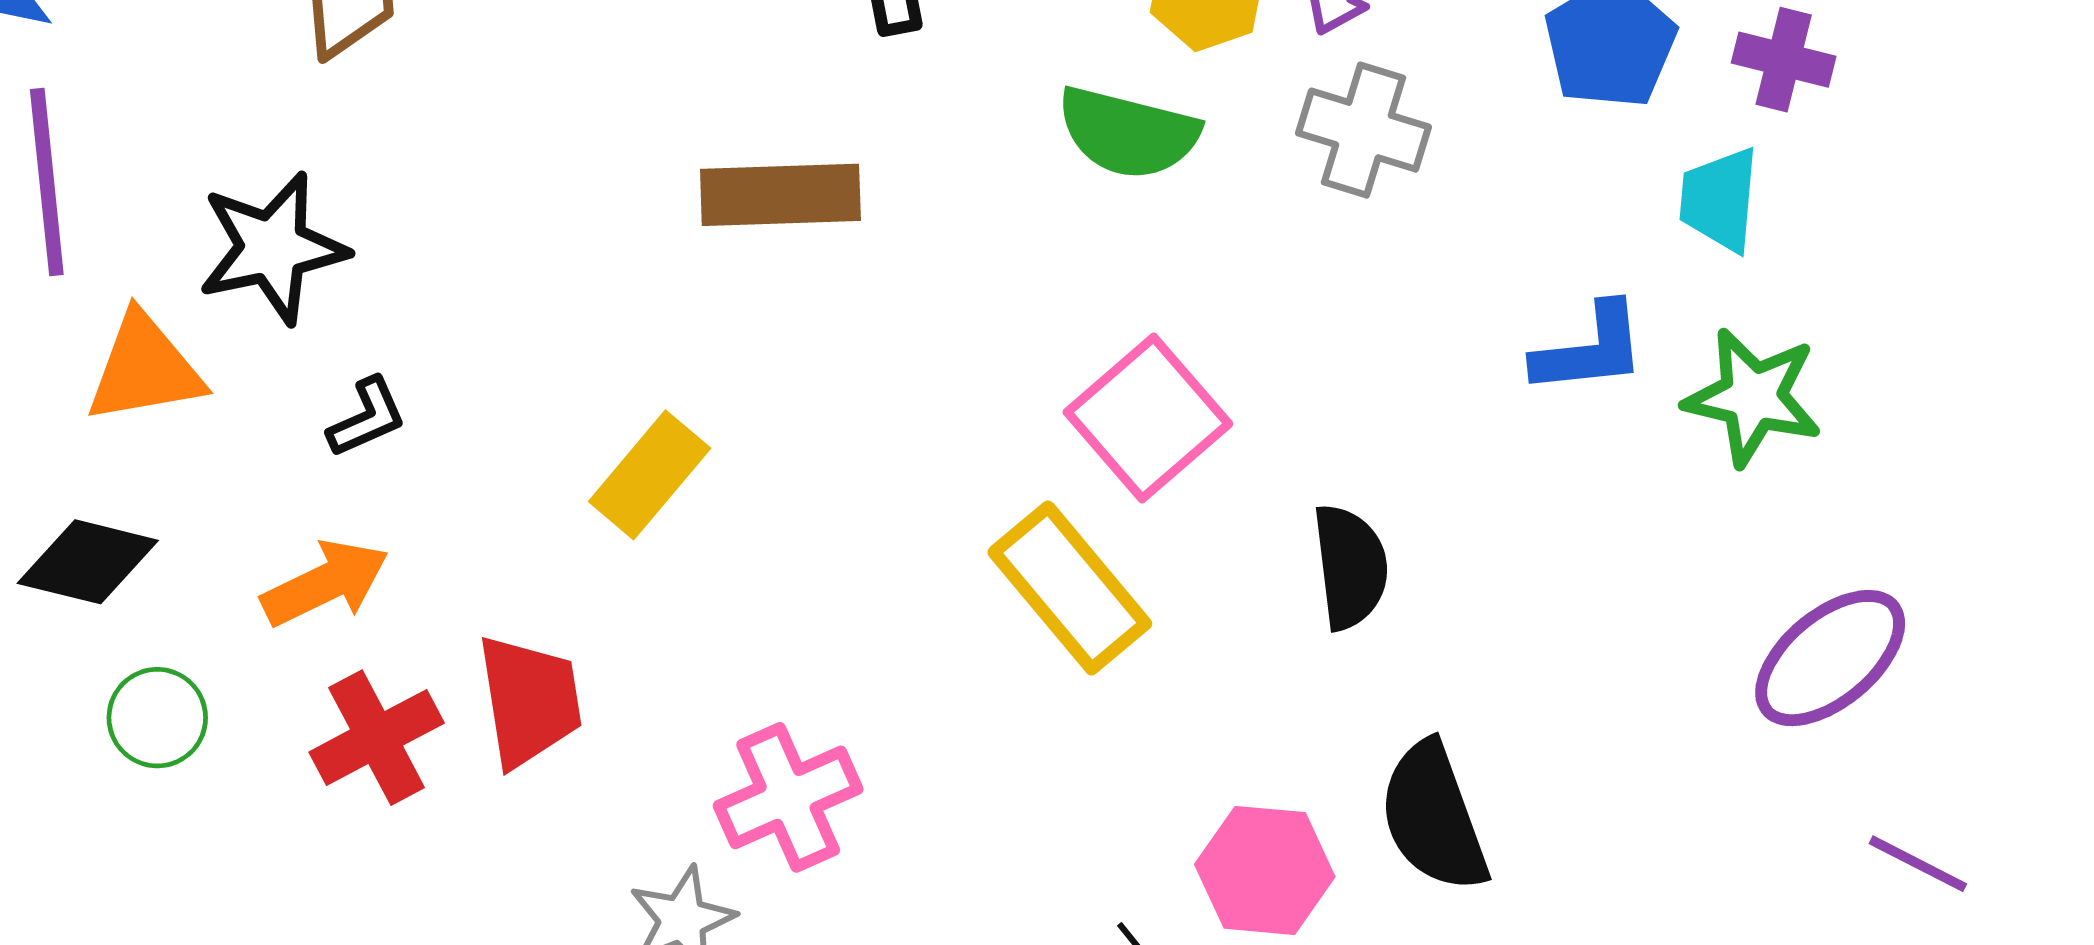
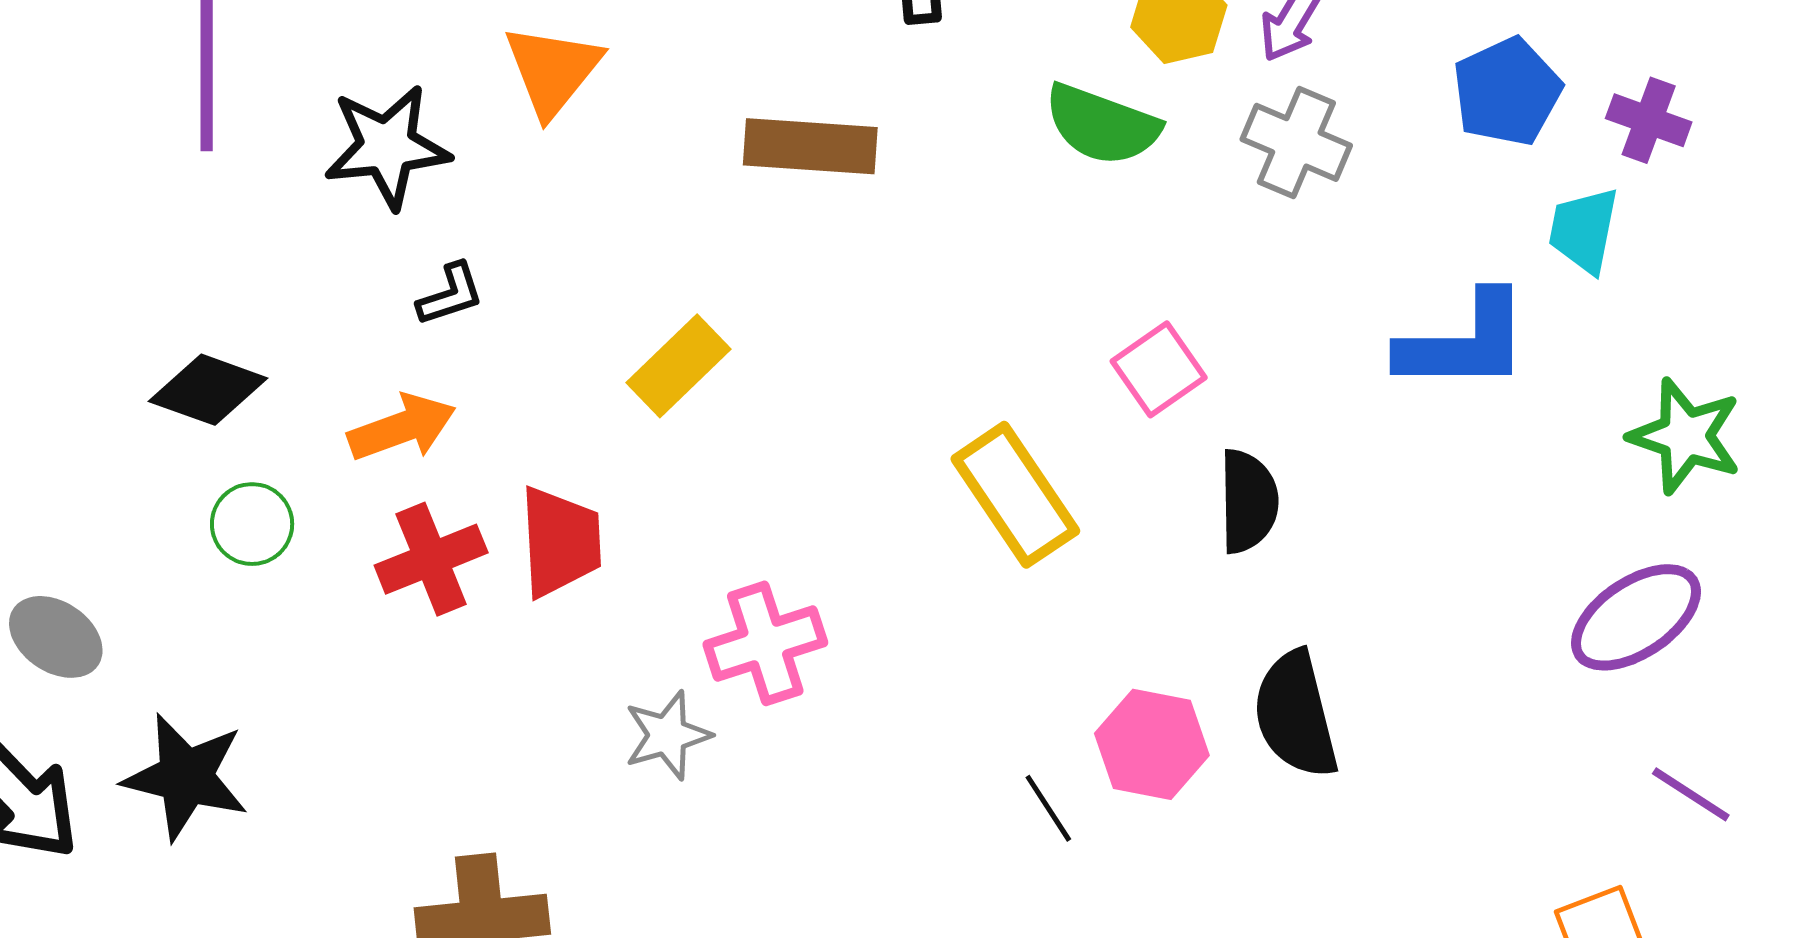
blue L-shape: (1590, 349) -> (1464, 342), size x1.4
orange triangle: (145, 369) -> (553, 70), moved, turned -47
green star: (1753, 397) -> (1685, 436), moved
pink square: (1148, 418) -> (1159, 369), moved, size x0.7

